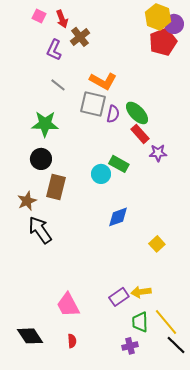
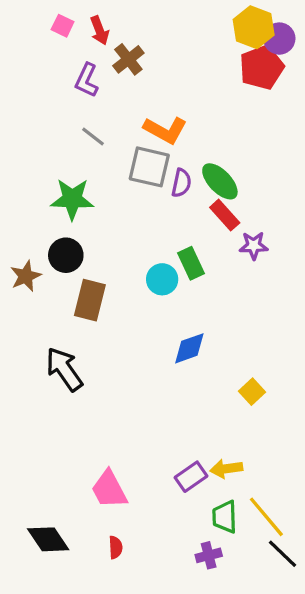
green rectangle: (119, 164) -> (191, 263), turned 36
brown star: (27, 201) -> (26, 276), moved

